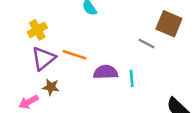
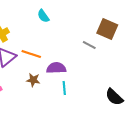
cyan line: (132, 78) -> (64, 88), moved
brown star: (51, 87) -> (33, 80), moved

